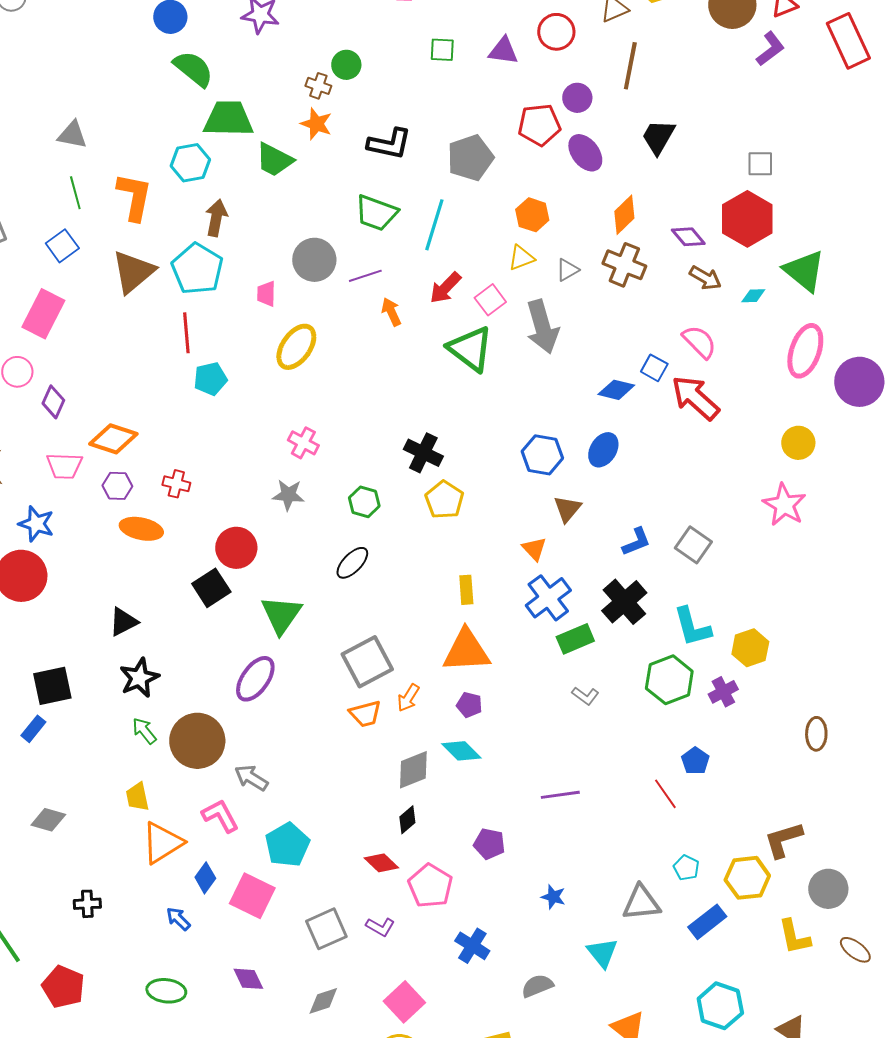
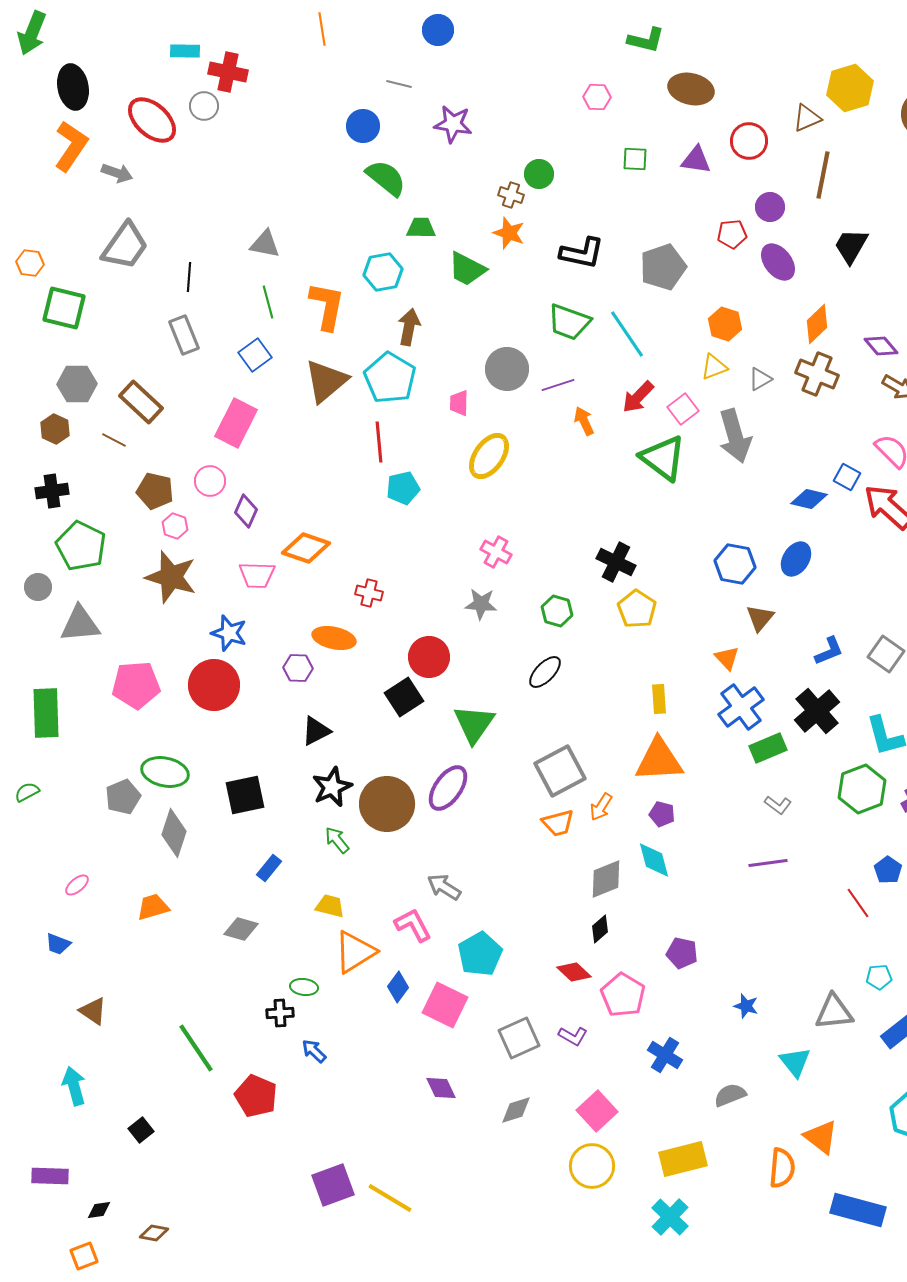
green trapezoid: (228, 119) -> (421, 228), size x0.6
red pentagon: (539, 125) -> (732, 234), size x0.7
cyan line: (434, 225) -> (627, 334), turned -51
purple hexagon: (117, 486) -> (298, 668), moved
blue rectangle: (33, 729) -> (269, 868), moved
brown circle: (197, 741) -> (387, 804), moved
cyan diamond: (461, 751) -> (654, 860), turned 30
purple line: (560, 795) -> (768, 863), moved
yellow trapezoid: (137, 797) -> (330, 906), turned 116
cyan pentagon: (686, 868) -> (879, 977), turned -30
blue arrow: (178, 919) -> (314, 1051), moved
green ellipse: (166, 991) -> (304, 987), moved, size x0.7

